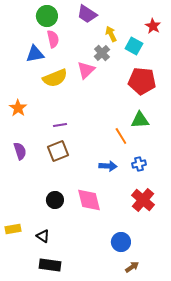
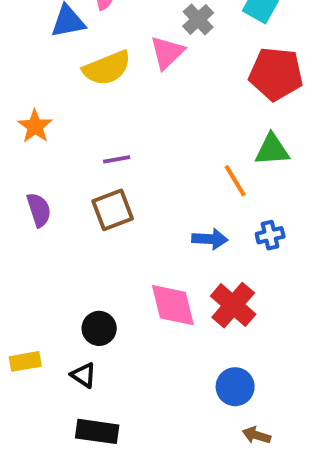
black circle: (55, 200) -> (99, 328), moved
red cross: (143, 200) -> (233, 305), moved
brown arrow: (132, 267) -> (256, 435), turned -128

